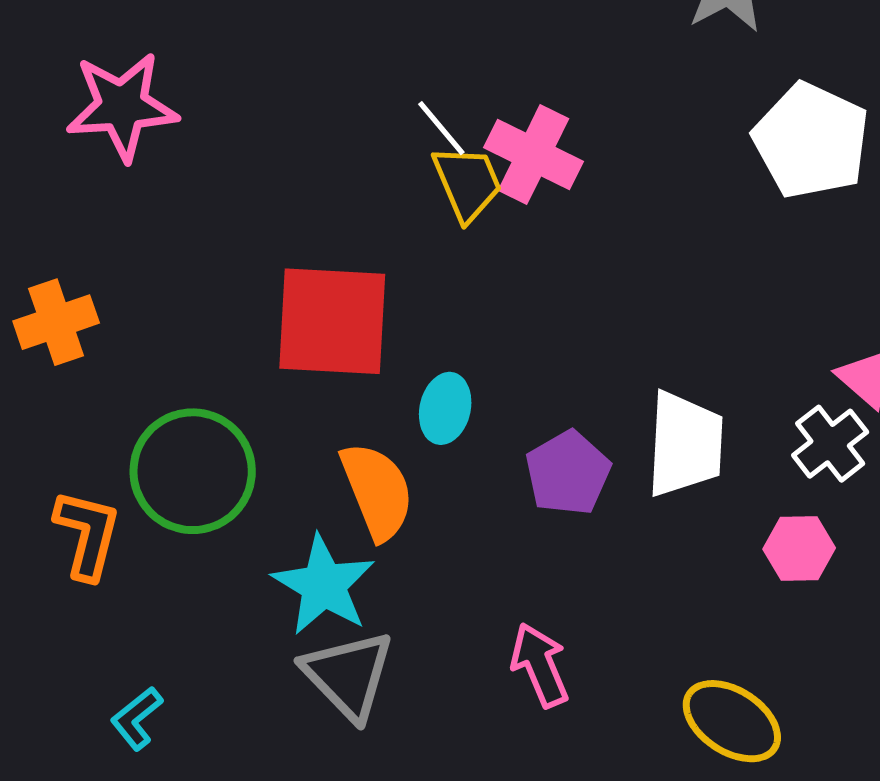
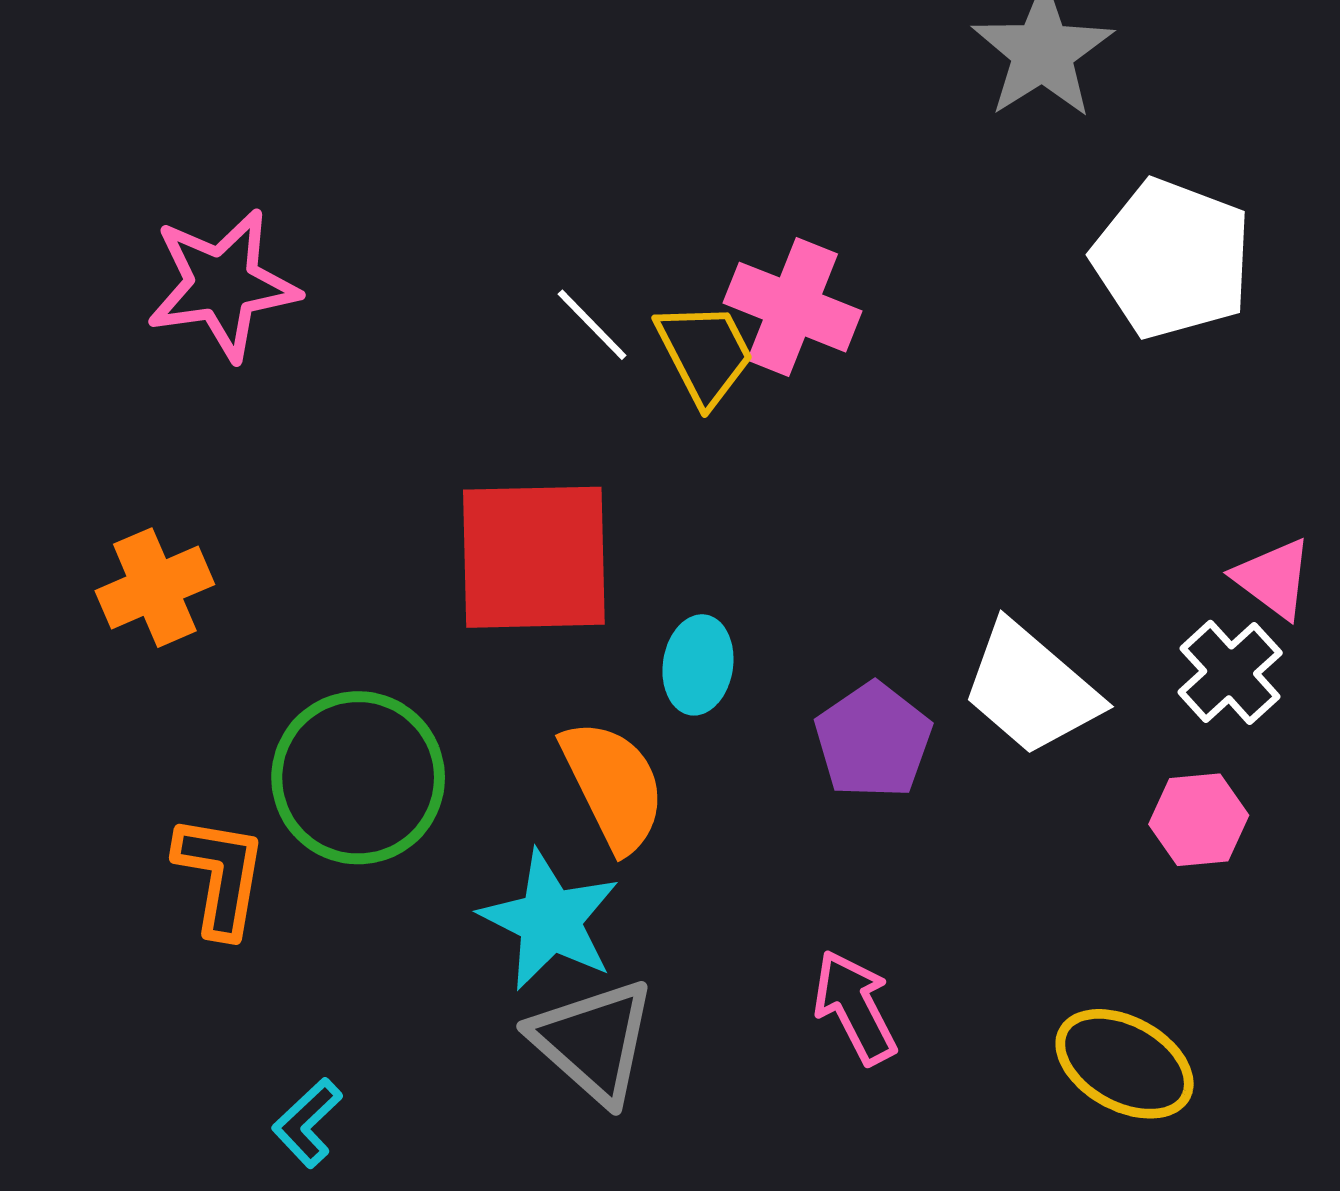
white line: (441, 128) -> (592, 325), moved
white trapezoid: (685, 444) -> (1031, 689), turned 132

